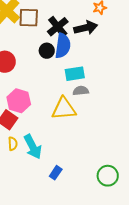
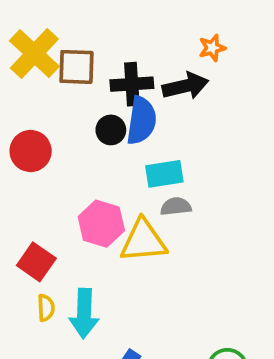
black cross: (58, 27) -> (132, 84), turned 35
pink hexagon: (19, 101) -> (101, 224), moved
cyan arrow: (33, 147) -> (84, 313), turned 30

